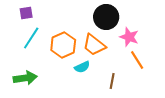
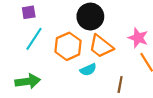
black circle: (106, 17) -> (90, 17), moved

